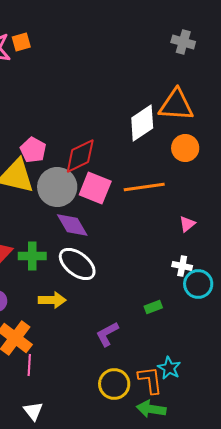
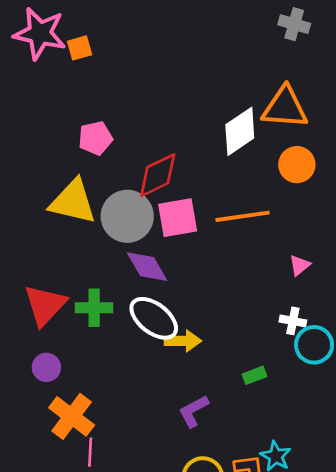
orange square: (21, 42) -> (80, 48), moved
pink pentagon: (33, 150) -> (95, 138), moved, turned 30
pink square: (95, 188) -> (178, 218), turned -32
yellow arrow: (52, 300) -> (183, 341), moved

